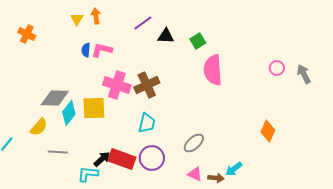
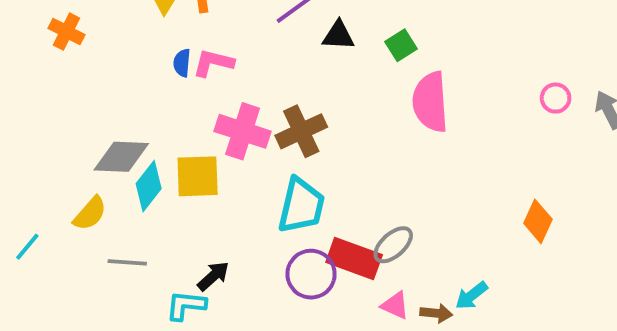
cyan trapezoid: (147, 123) -> (301, 206), size x1.4
red rectangle: (122, 159) -> (354, 258), moved

